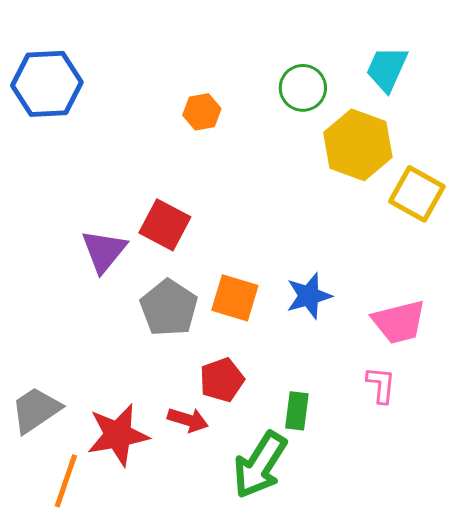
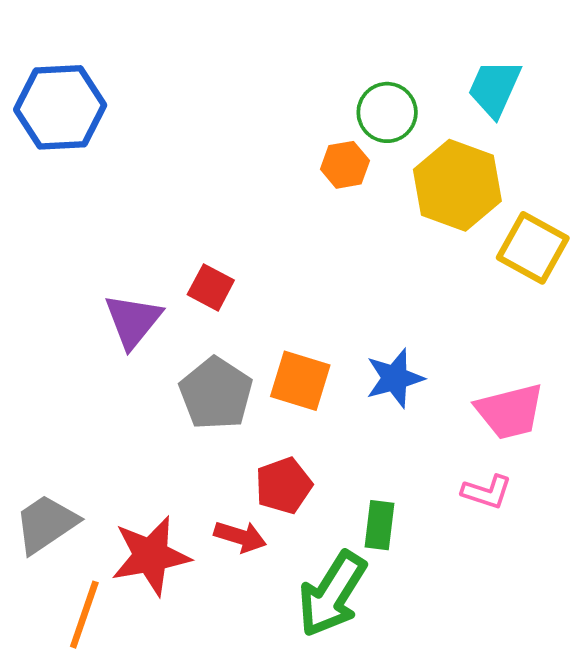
orange hexagon: (202, 112) -> (345, 165), moved
red square: (165, 225) -> (211, 287), size x0.7
pink L-shape: (381, 385) -> (487, 492), turned 102

